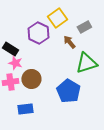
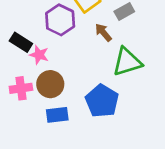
pink star: (15, 63) -> (39, 55), moved
blue rectangle: (25, 109) -> (57, 115), moved

